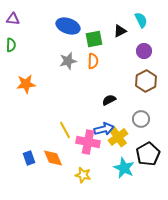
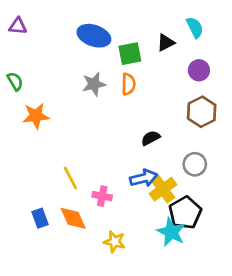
green semicircle: (11, 45) -> (15, 81), moved, turned -32
yellow line: (65, 130) -> (70, 178), moved
pink cross: (88, 142) -> (102, 196), moved, size x0.6
black pentagon: (148, 154) -> (185, 213), moved

